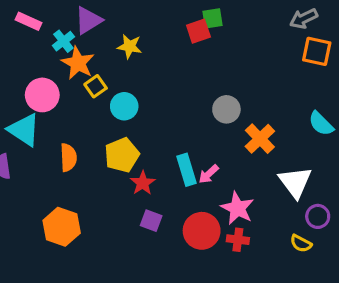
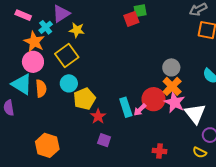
yellow star: (130, 46) -> (77, 30), moved
orange star: (78, 63) -> (34, 42), moved
yellow square: (96, 86) -> (67, 55), size x1.6
cyan circle: (124, 106) -> (69, 83), moved
gray circle: (226, 109) -> (171, 67), moved
orange semicircle: (68, 157) -> (41, 88), moved
pink star: (237, 208) -> (175, 102), moved
red circle: (202, 231) -> (154, 99), moved

